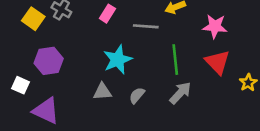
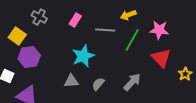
yellow square: (33, 19) -> (17, 36), moved
green line: (175, 60) -> (132, 40), moved, turned 35

